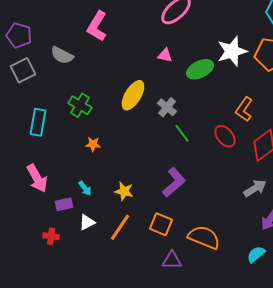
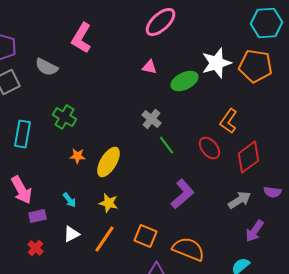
yellow ellipse: (133, 95) -> (108, 162), moved
purple L-shape: (174, 182) -> (182, 194), moved
purple rectangle: (64, 204) -> (37, 216), moved
red cross: (51, 236) -> (35, 248), turned 35

